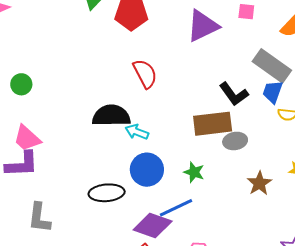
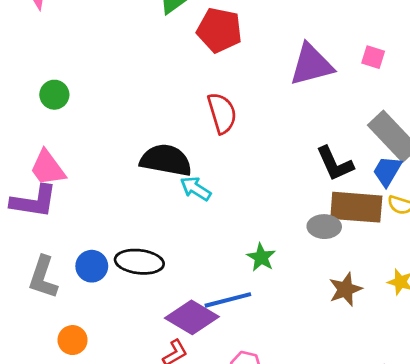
brown rectangle: (213, 124) -> (356, 207), moved
blue circle: (147, 170) -> (92, 266), moved, size x0.7

